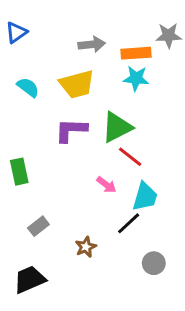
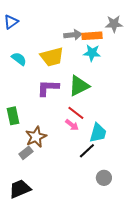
gray arrow: (92, 44) -> (73, 35), moved
red line: (130, 157) -> (76, 113), moved
brown star: (86, 247) -> (36, 137), moved, size x1.5

